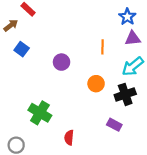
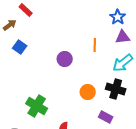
purple circle: (62, 62) -> (65, 59), moved
orange circle: (96, 84) -> (88, 92), moved
black cross: (125, 94) -> (116, 89), turned 36

